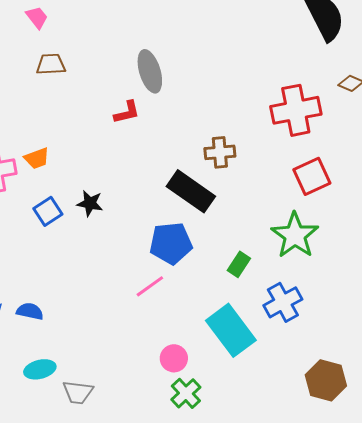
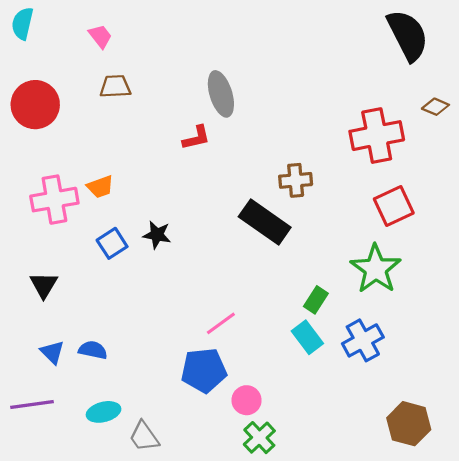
blue pentagon: (171, 243) -> (204, 370), moved
cyan rectangle: (231, 330) -> (307, 337), moved, size x0.6
gray trapezoid: (78, 392) -> (144, 436), turned 48

